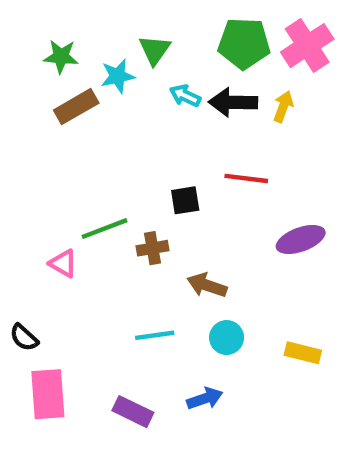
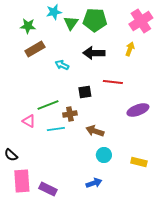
green pentagon: (244, 43) -> (95, 20), moved
cyan star: (118, 76) -> (54, 12), moved
cyan arrow: (185, 96) -> (62, 65), moved
black arrow: (233, 102) -> (94, 53), moved
cyan line: (155, 335) -> (56, 129), moved
purple rectangle: (133, 412) -> (48, 189), moved

